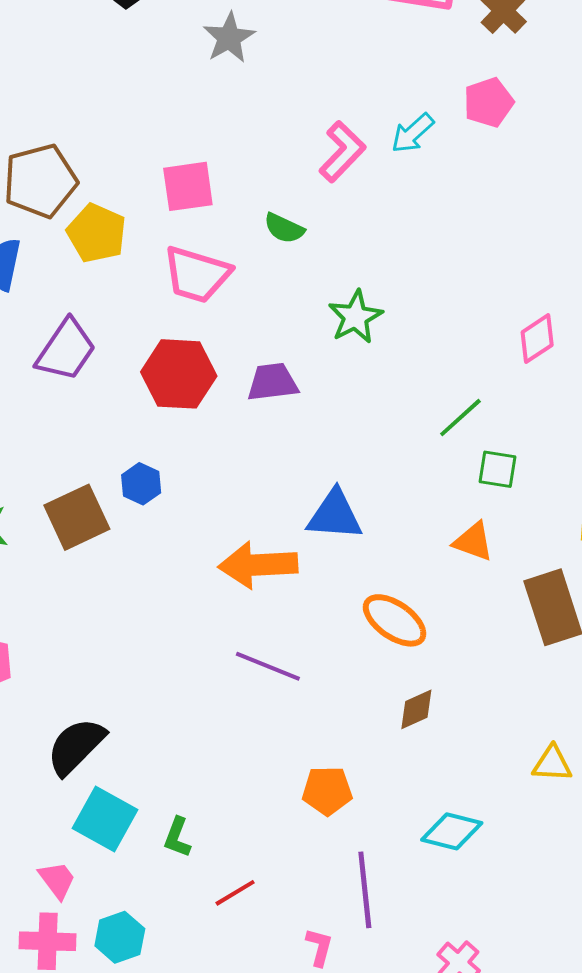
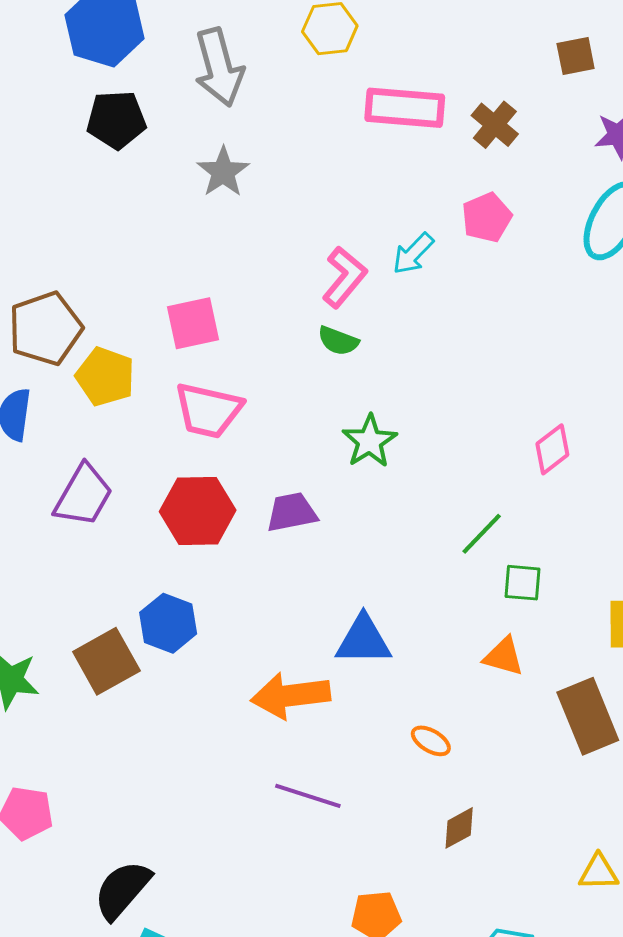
green semicircle: (284, 228) -> (338, 341), moved
blue hexagon: (141, 484) -> (168, 623), size x1.4
orange ellipse: (395, 620) -> (431, 741), size x0.6

